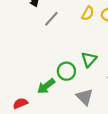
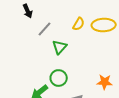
green triangle: (89, 59) -> (60, 47), moved

